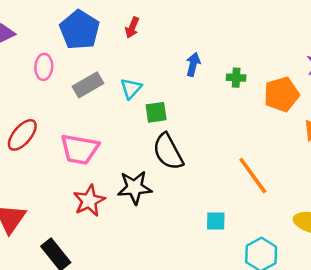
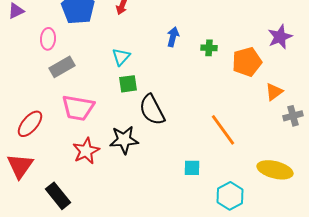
gray rectangle: (88, 85) -> (62, 67), moved
green square: (156, 112) -> (128, 84), moved
red ellipse: (22, 135) -> (30, 124), moved

